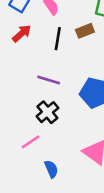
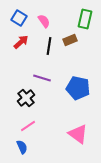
black cross: (47, 112) -> (26, 98), moved
blue semicircle: (51, 169) -> (22, 147), moved

